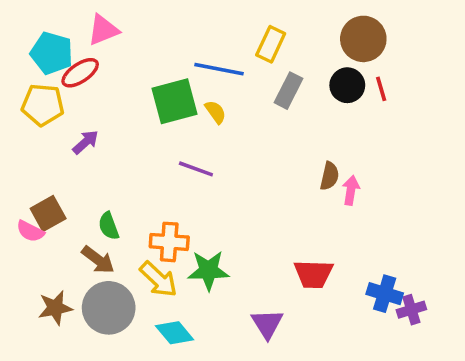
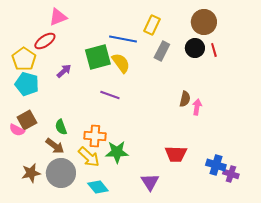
cyan pentagon: (52, 53) -> (27, 84), moved
yellow pentagon: (43, 105) -> (24, 59), turned 30
yellow semicircle: (215, 112) -> (121, 63), size x1.5
purple arrow: (85, 142) -> (64, 71), moved
purple cross: (411, 310) -> (231, 174), turned 35

